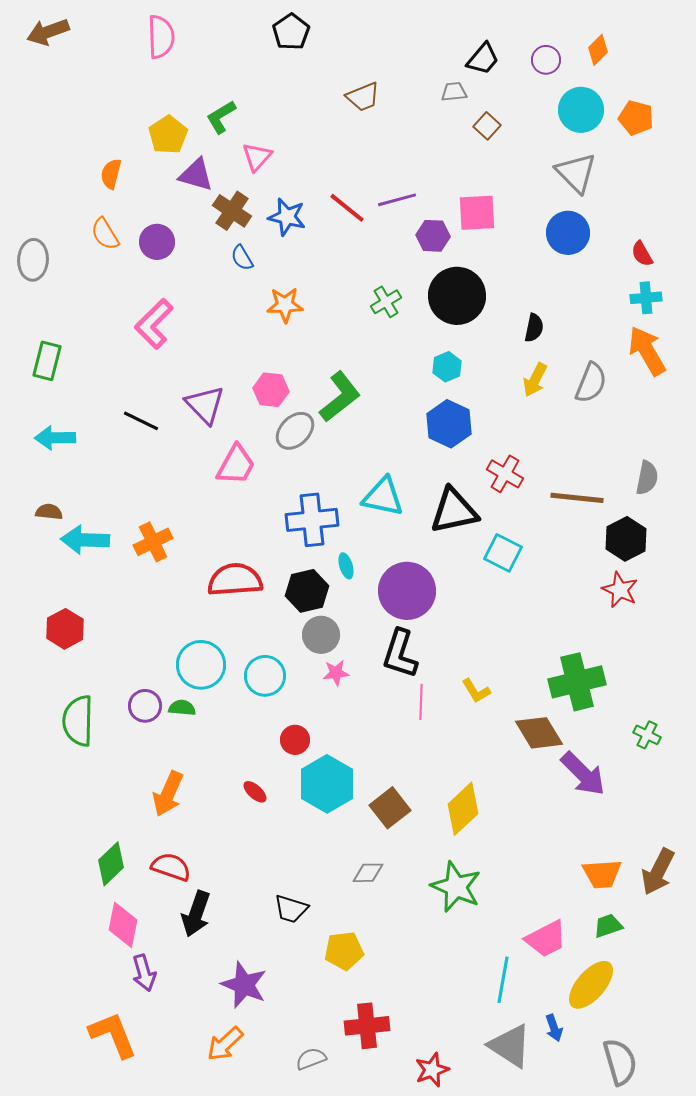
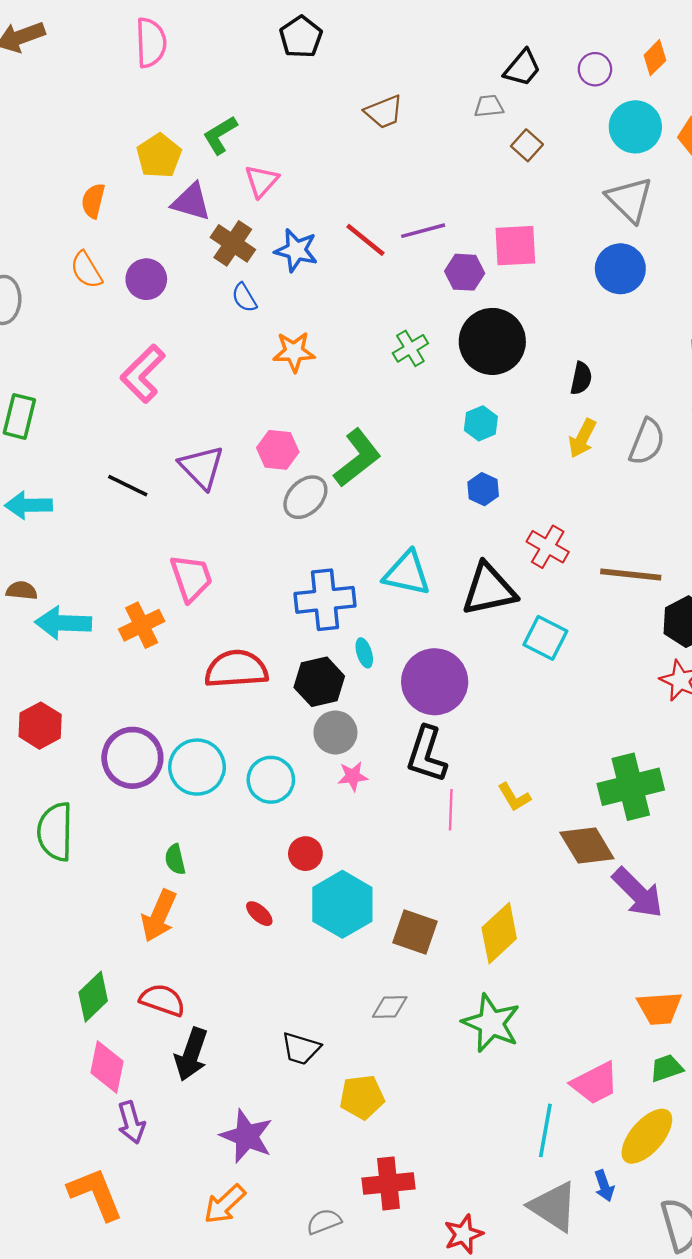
blue hexagon: (449, 424) -> (483, 489), size x0.6
pink trapezoid: (236, 465) -> (191, 578), moved, turned -48
purple circle: (145, 706) -> (132, 758), moved, size x1.6
green semicircle: (182, 708) -> (175, 859), moved, turned -108
brown square: (390, 808) -> (415, 932), turned -33

